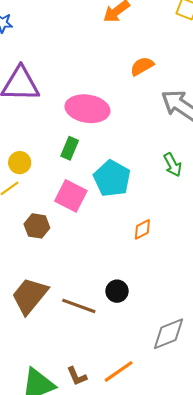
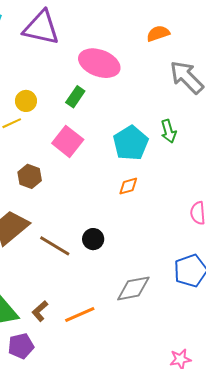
cyan pentagon: (112, 178) -> (131, 143), moved
brown hexagon: (37, 226) -> (30, 176), moved
brown L-shape: (77, 376) -> (40, 311), turned 60

